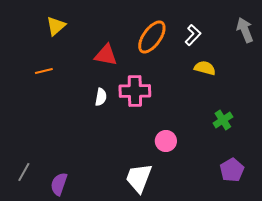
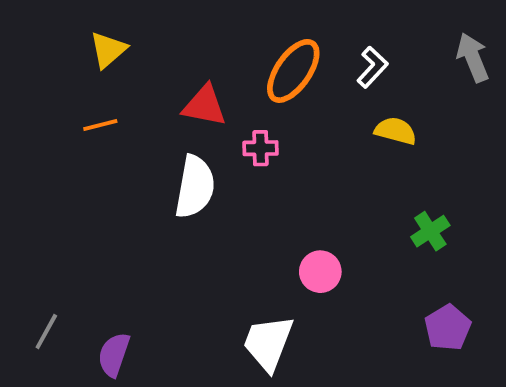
orange line: (44, 71) -> (100, 125), moved
pink cross: (135, 91) -> (260, 148), moved, size x0.6
white semicircle: (101, 97) -> (195, 187), size x1.8

